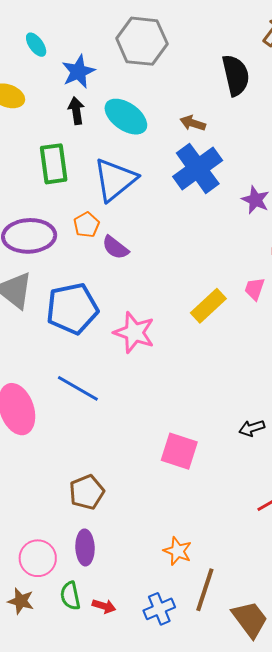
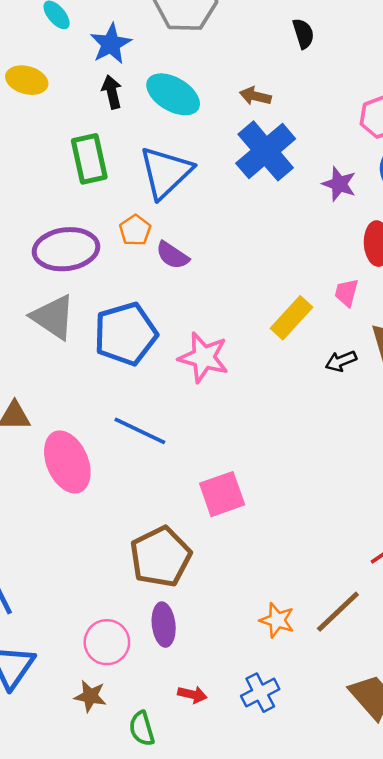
black semicircle: (236, 75) -> (303, 34), size x0.6
black arrow: (252, 428) -> (341, 361), moved
pink square: (179, 451) -> (222, 494), moved, turned -33
brown pentagon: (87, 492) -> (160, 557), size x1.4
brown line: (205, 590) -> (338, 612), moved, turned 33
green semicircle: (70, 596) -> (142, 729), moved

